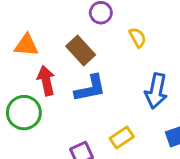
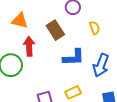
blue L-shape: (90, 88) -> (73, 57), moved

